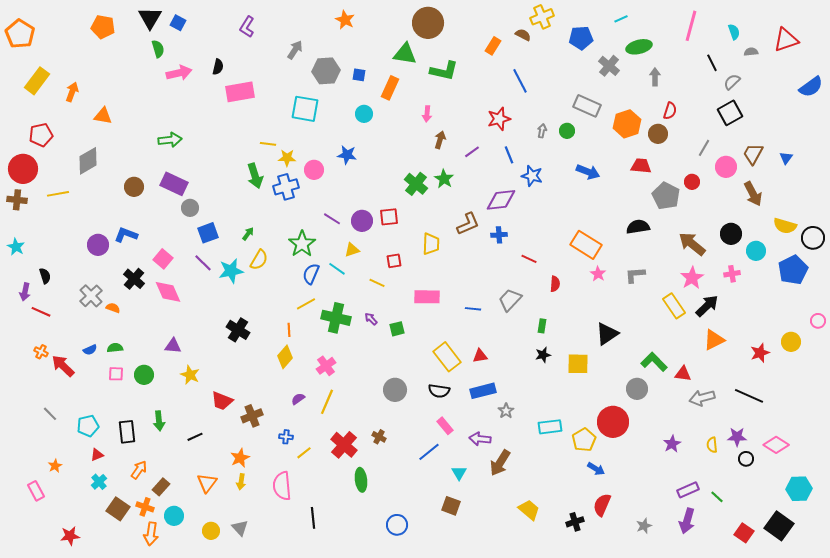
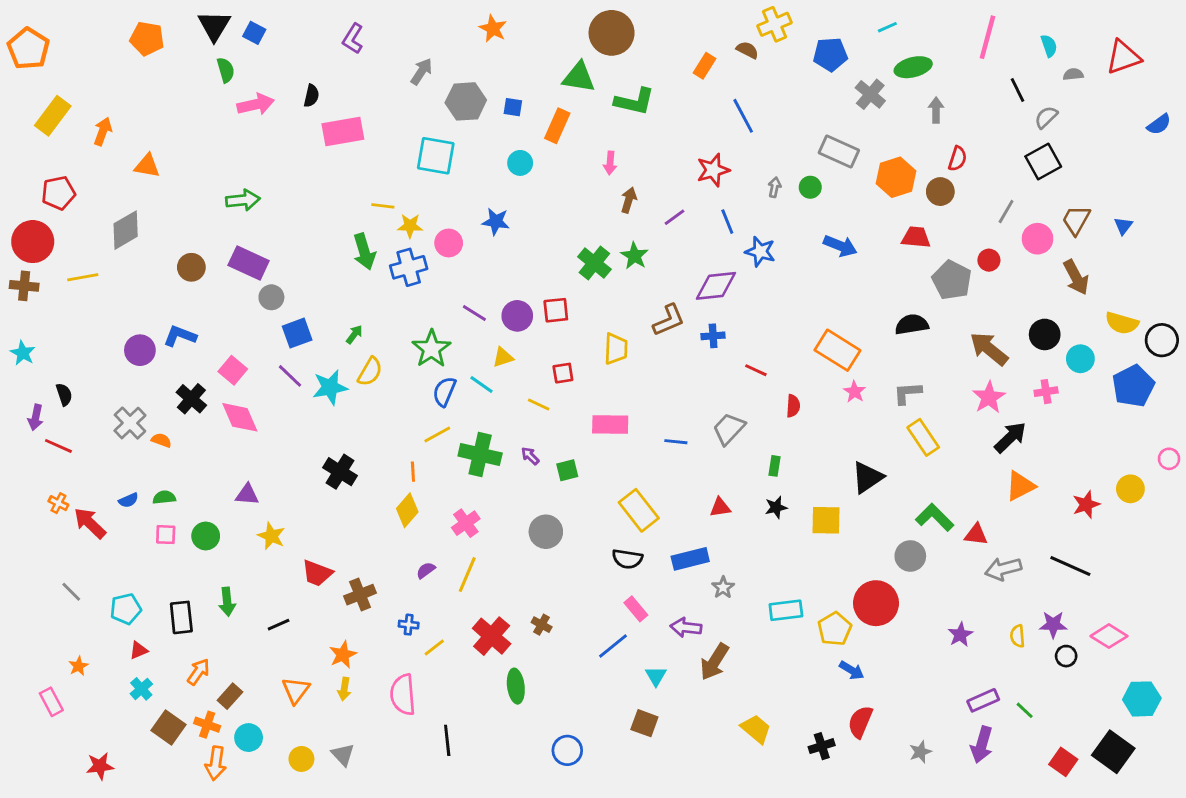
blue semicircle: (811, 87) -> (1159, 124), size x0.7
yellow rectangle: (674, 306) -> (923, 437), moved
red triangle: (480, 356) -> (720, 507), moved
gray circle: (395, 390) -> (546, 532), moved

